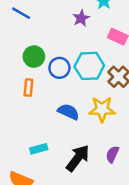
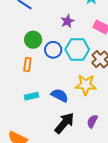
purple star: (81, 18) -> (67, 21), moved
blue semicircle: (68, 112) -> (60, 95), moved
cyan rectangle: (39, 149) -> (32, 96), moved

